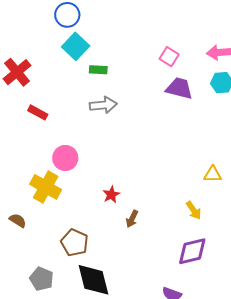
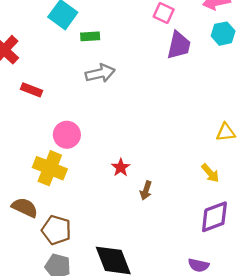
purple trapezoid: (179, 88) -> (179, 45), turned 96
brown semicircle: (18, 220) -> (25, 208), size x1.4
brown pentagon: (75, 243) -> (56, 230), moved

